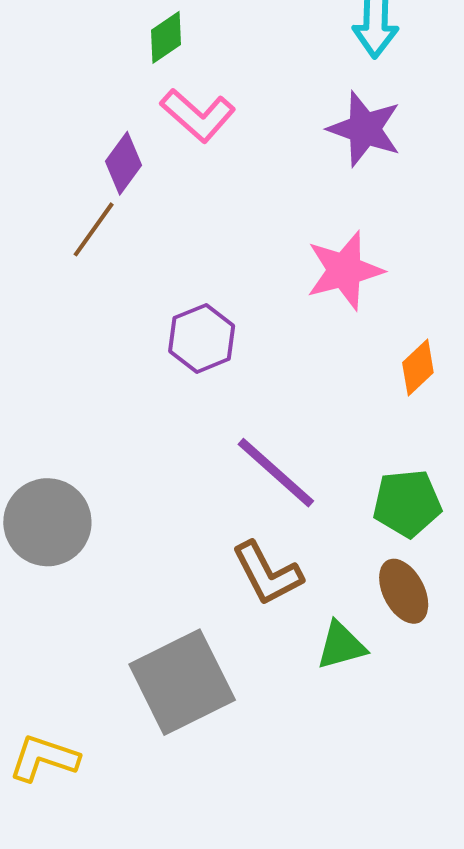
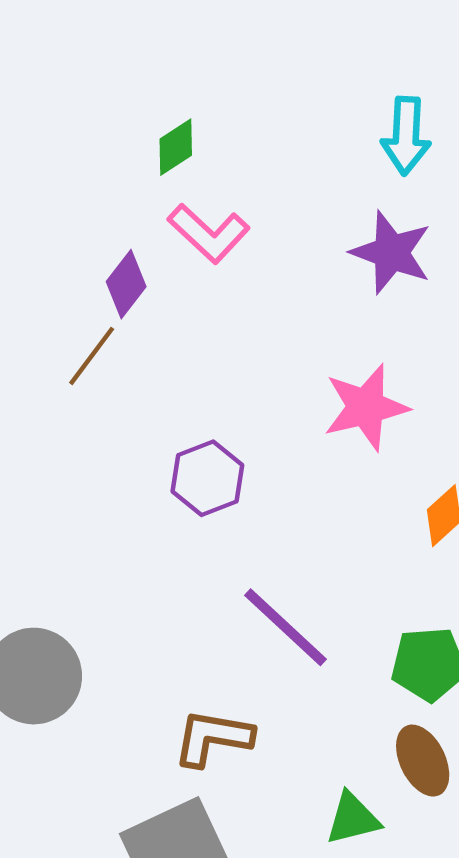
brown L-shape: (267, 573) -> (213, 738), moved, turned 126

